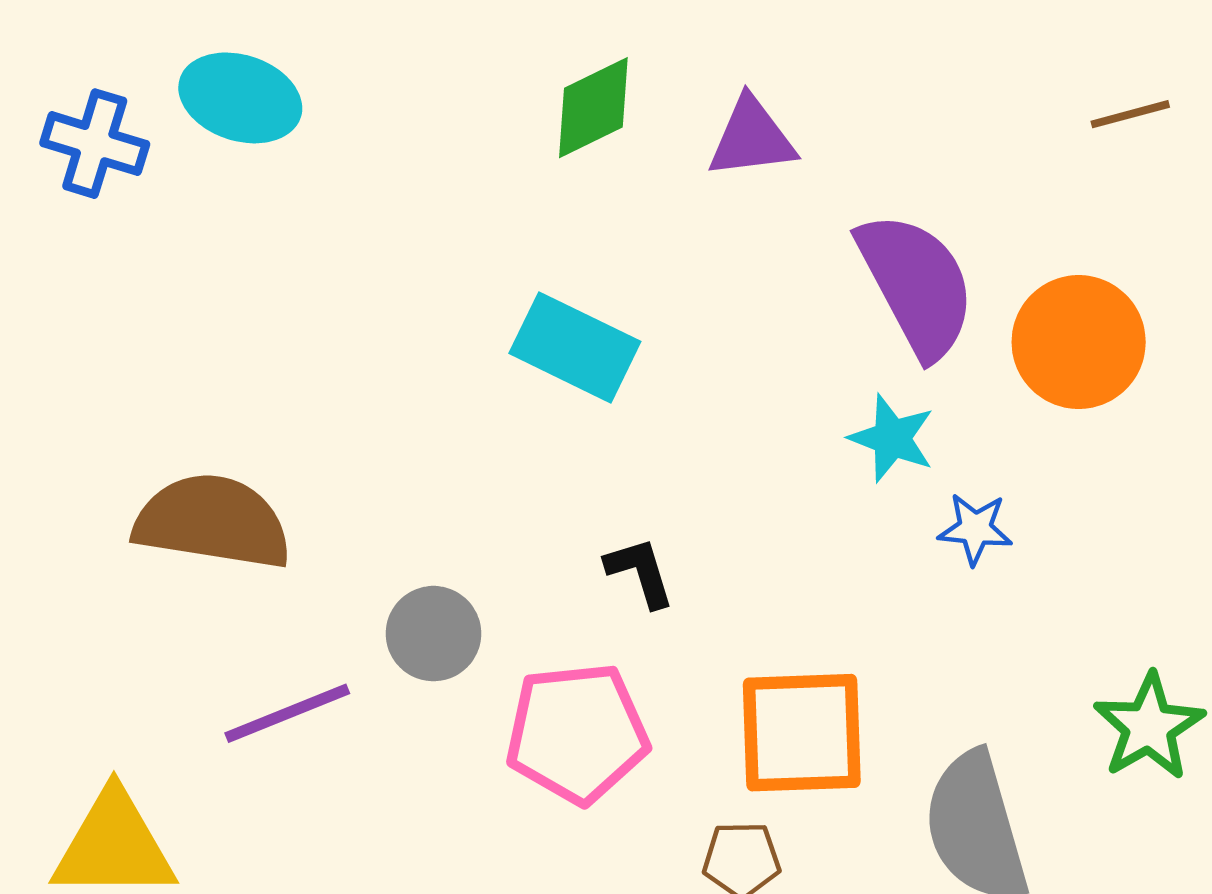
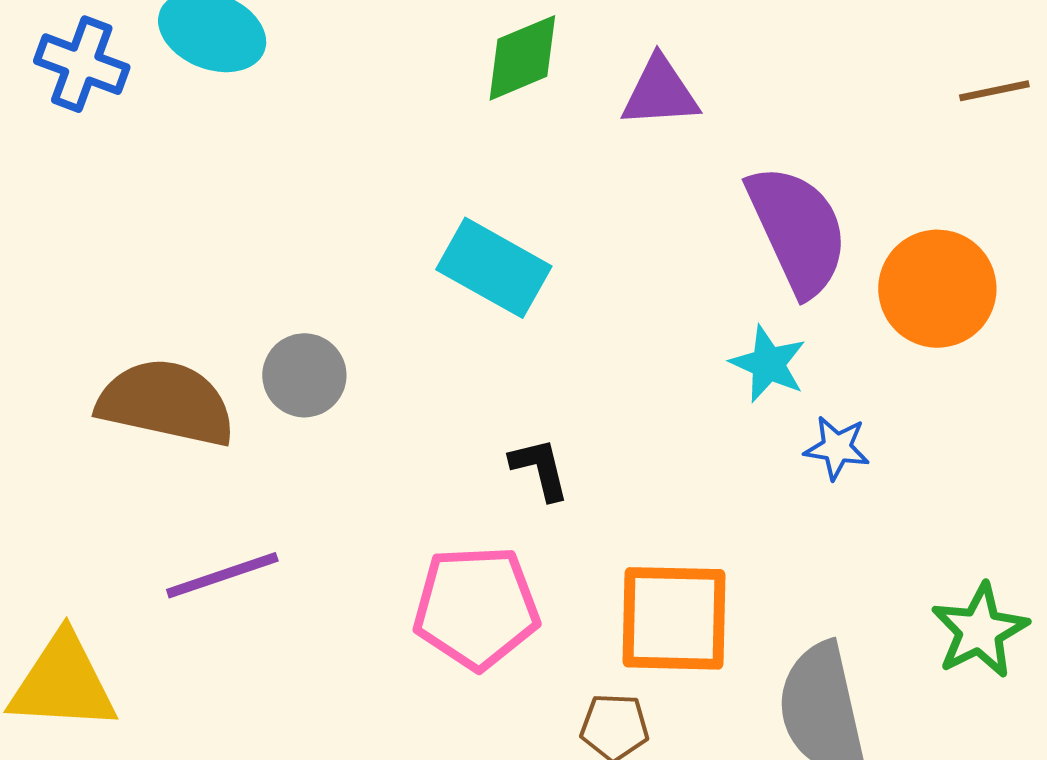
gray circle: (433, 634) -> (304, 375), moved

